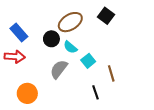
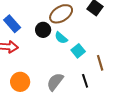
gray semicircle: (59, 69) -> (55, 82), moved

